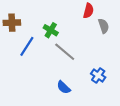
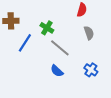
gray semicircle: (104, 26) -> (89, 33), moved
blue semicircle: (64, 87) -> (57, 71), moved

